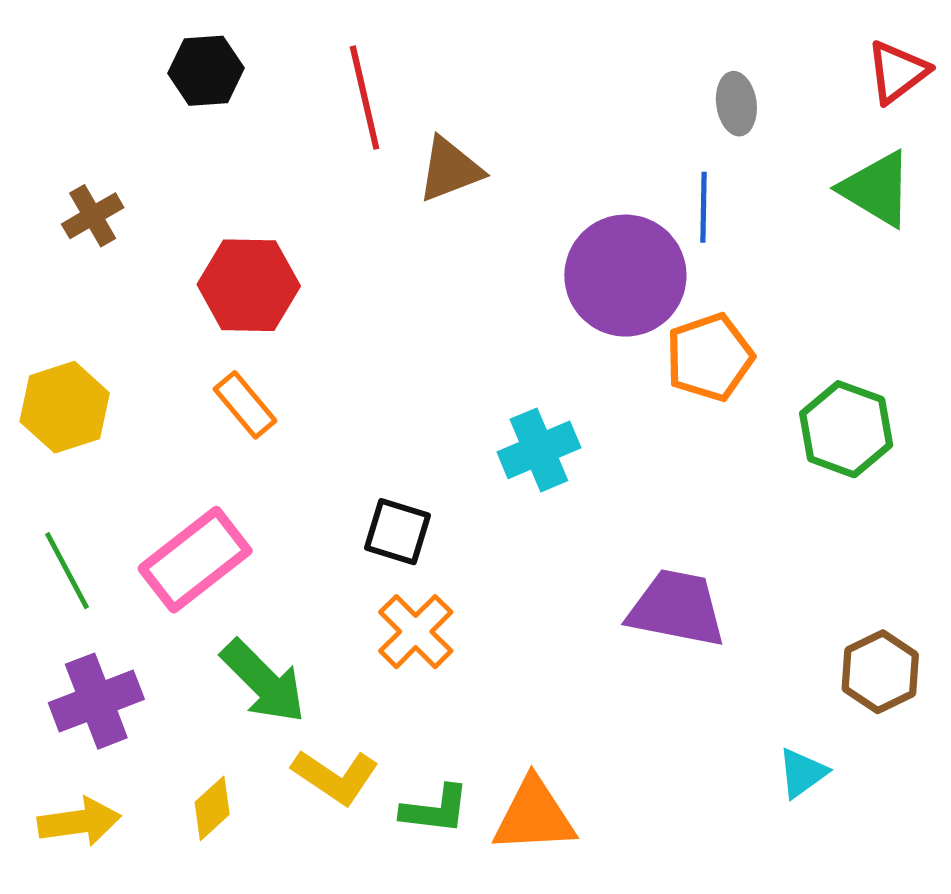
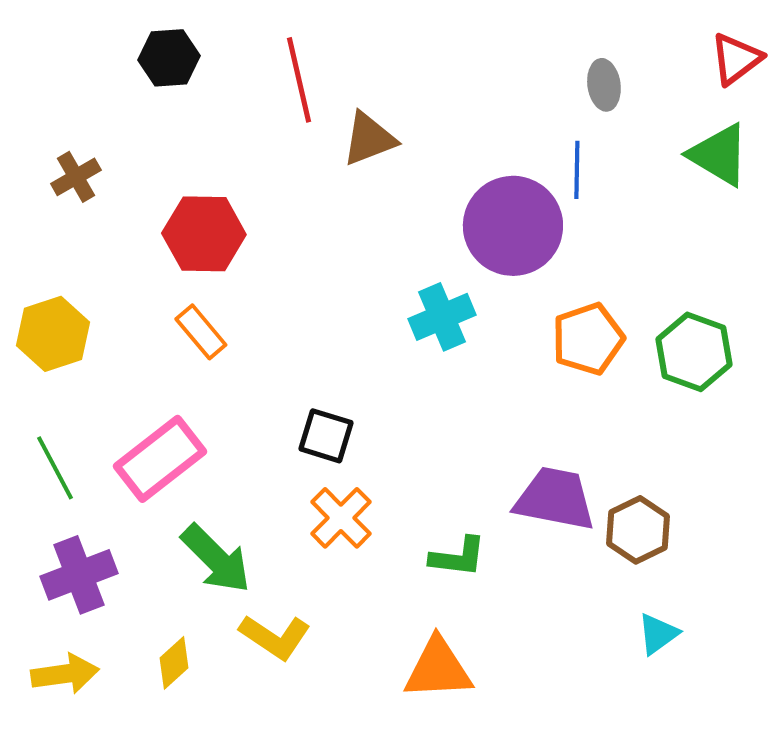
orange pentagon: (710, 357) -> (588, 339), moved
cyan cross: (539, 450) -> (442, 317), moved
brown hexagon: (880, 672) -> (638, 530), moved
green L-shape: (435, 810) -> (458, 557), moved

